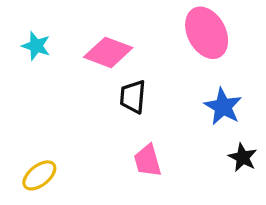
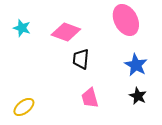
black star: (243, 157) -> (138, 96), moved

